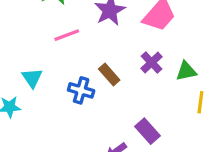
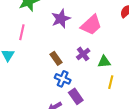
pink line: (67, 35) -> (22, 32), moved, turned -63
blue cross: (81, 90) -> (63, 79), moved

